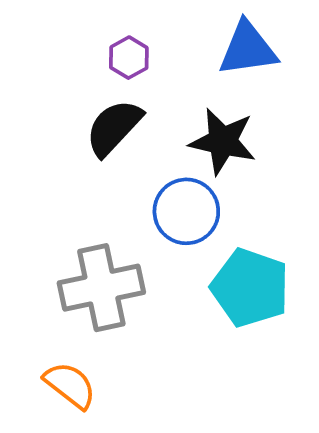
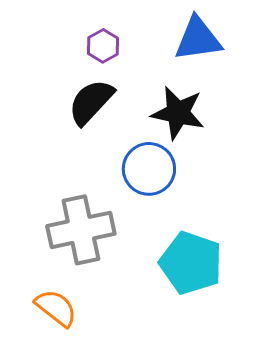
cyan pentagon: (250, 288) -> (191, 263), moved

